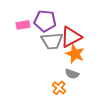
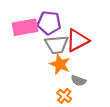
pink rectangle: (23, 25) -> (25, 27), size x1.6
orange star: (75, 54) -> (60, 64), moved

